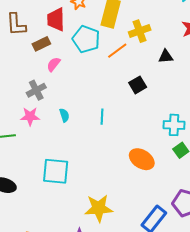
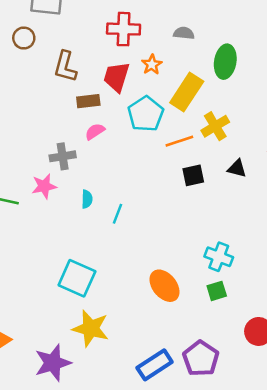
yellow cross: (140, 31) -> (215, 126), turned -30
black square: (138, 85) -> (193, 175), moved
pink star: (30, 116) -> (44, 186), turned -30
cyan line: (102, 117) -> (118, 214), moved
cyan square: (56, 171) -> (77, 278), moved

